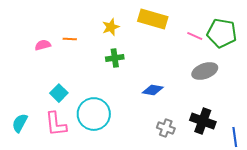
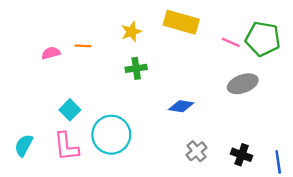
black cross: (203, 121) -> (242, 155), moved, size x0.7
gray cross: (166, 128) -> (197, 151), turned 30

